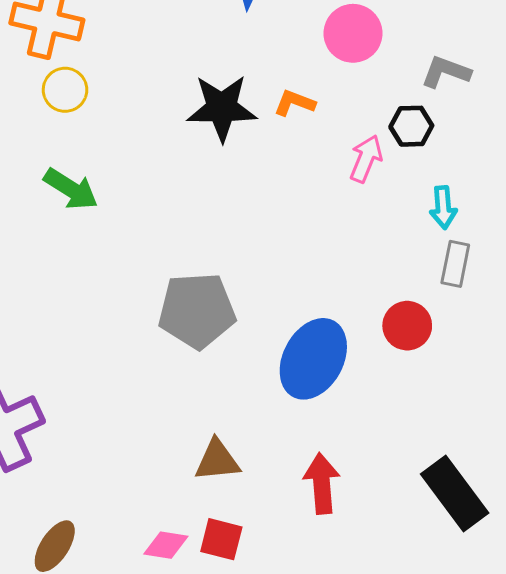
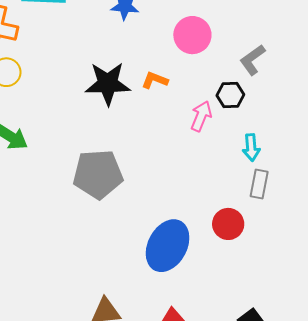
gray L-shape: (446, 72) -> (253, 60), turned -56
gray pentagon: (197, 311) -> (98, 174), moved

